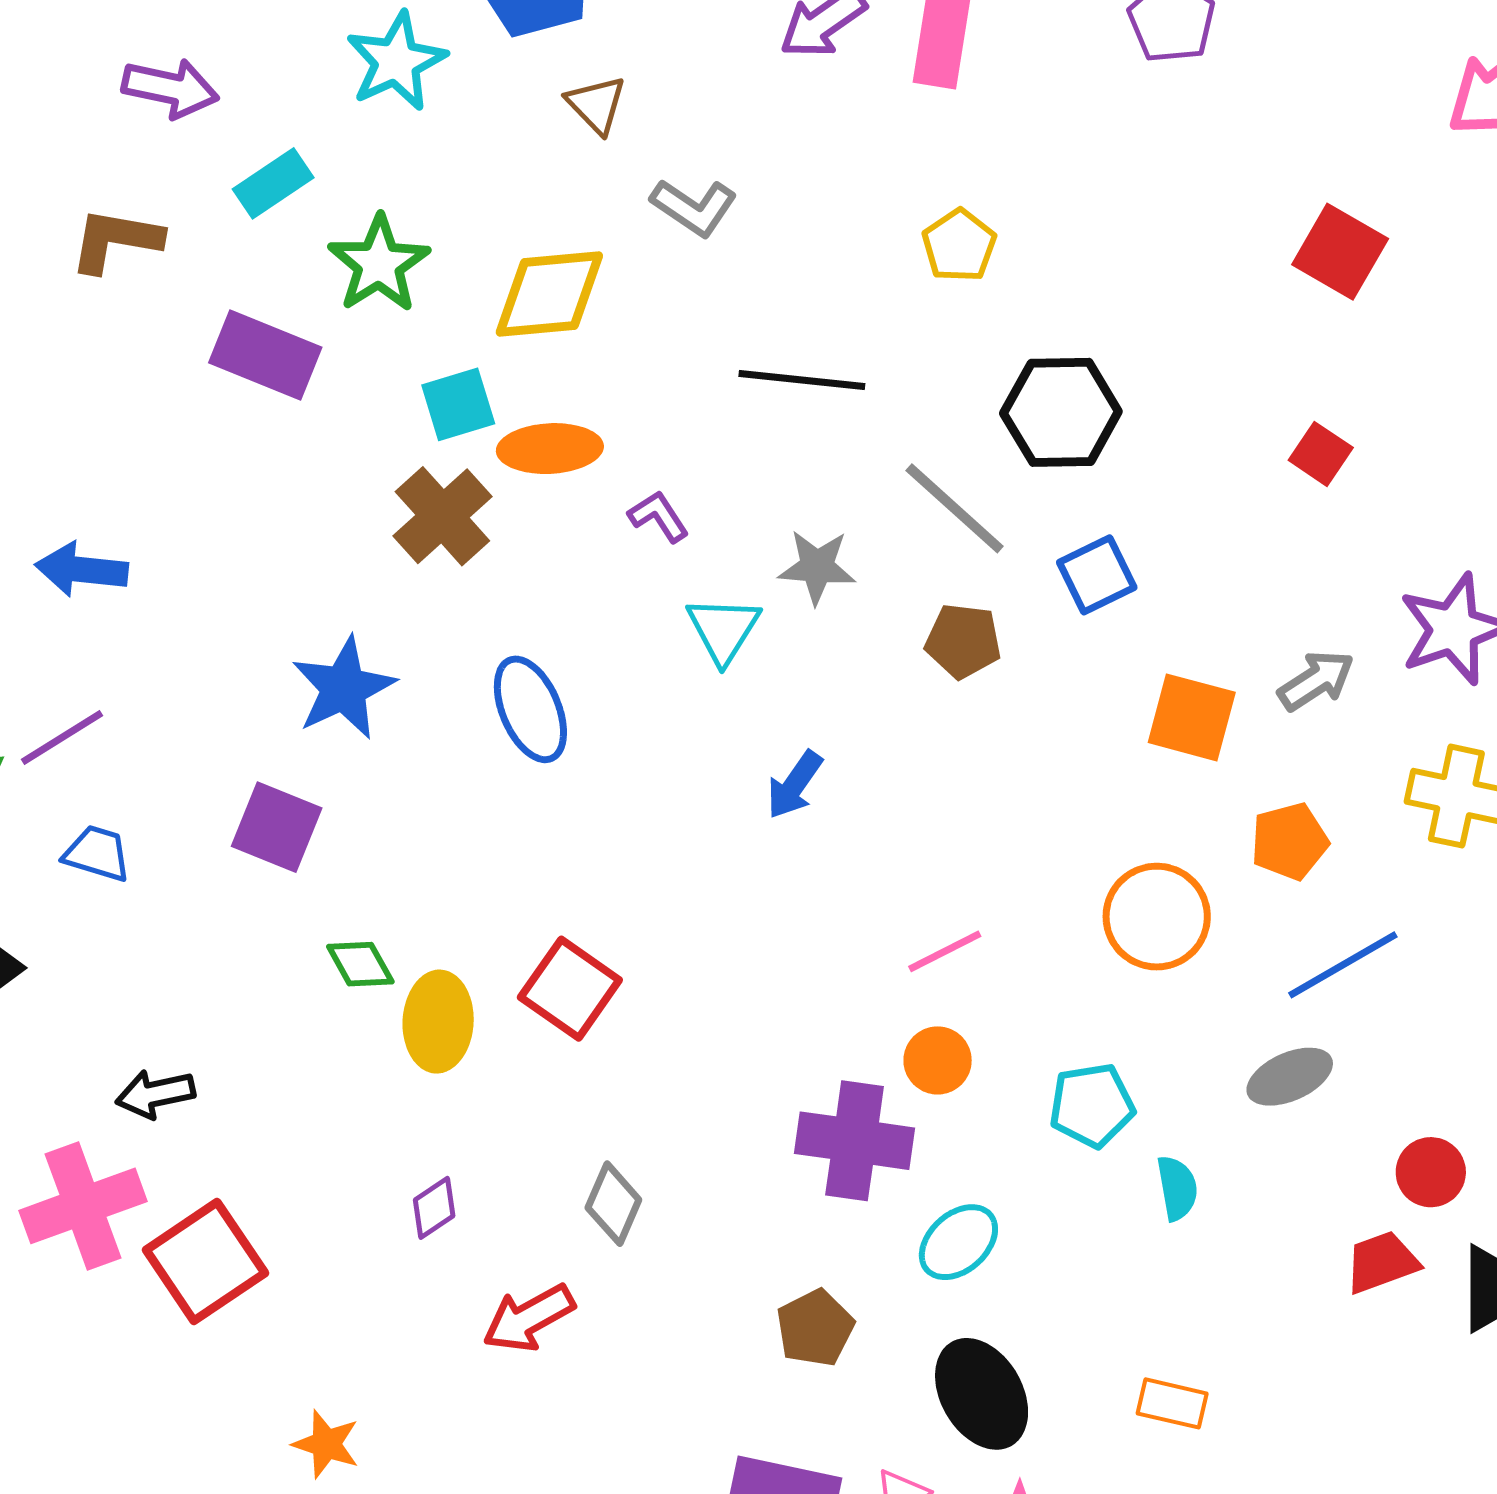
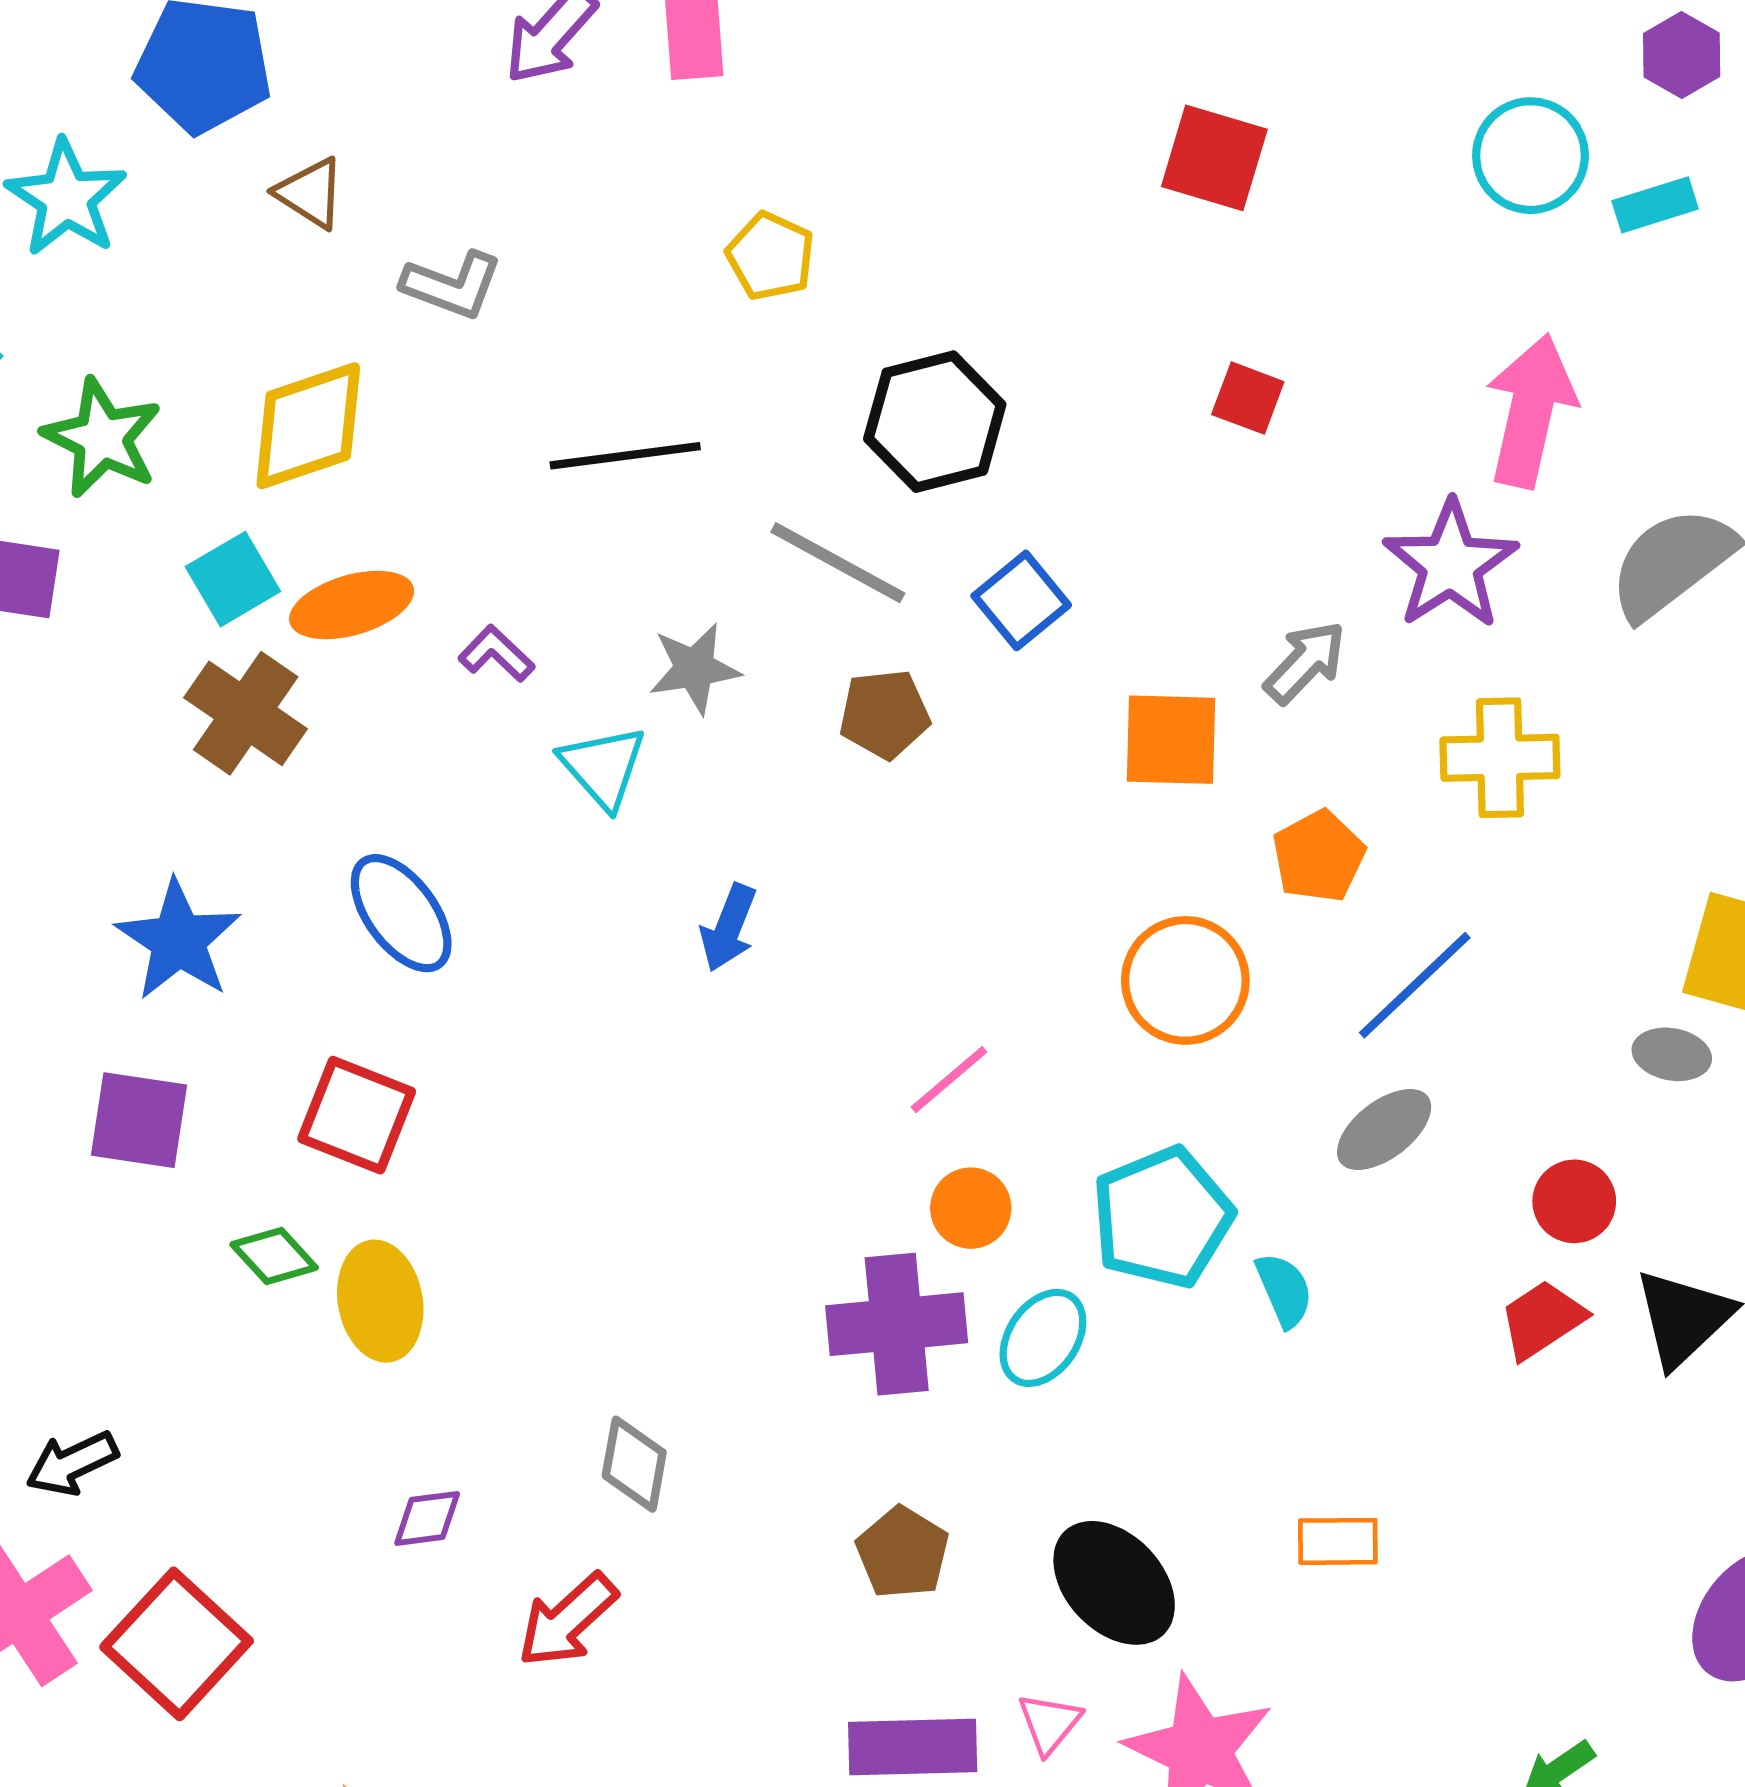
red square: (570, 989) -> (357, 1115), moved
cyan pentagon: (1092, 1105) -> (1162, 1218), size x1.4
purple diamond: (434, 1208) -> (427, 1518), turned 40
cyan ellipse: (958, 1242) -> (1043, 1338), moved

